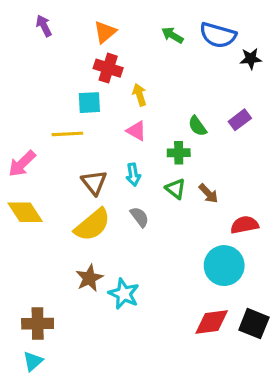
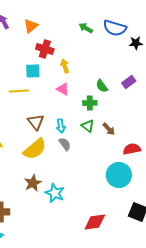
orange triangle: (105, 32) -> (31, 26), moved
cyan arrow: (133, 175) -> (61, 126), moved
red diamond: (212, 322) -> (95, 222), moved

